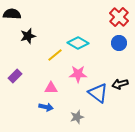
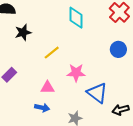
cyan diamond: (78, 43) -> (76, 18), moved, turned 60
blue circle: (119, 43) -> (118, 49), moved
black arrow: (120, 84) -> (121, 110), moved

